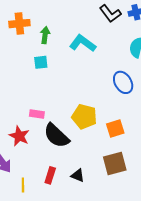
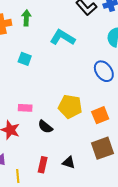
green arrow: (45, 35) -> (26, 18), moved
cyan square: (41, 62) -> (25, 59), turned 32
black semicircle: (56, 136) -> (45, 127), size x0.6

